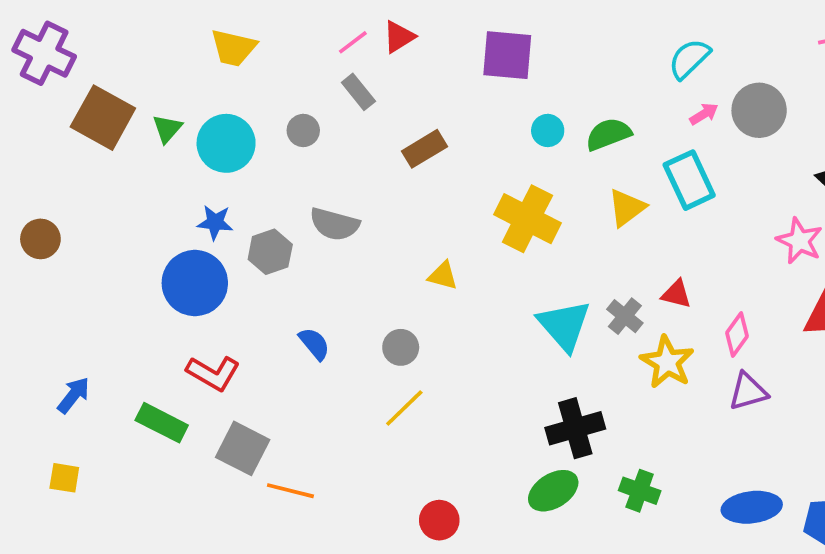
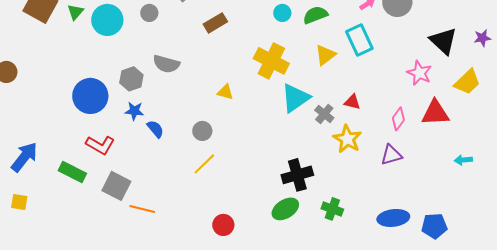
blue star: (215, 222) -> (134, 111), moved
cyan triangle: (564, 325) -> (295, 98), moved, turned 36
pink diamond: (737, 334) -> (398, 119), moved
blue arrow: (74, 395) -> (24, 157), size x1.5

